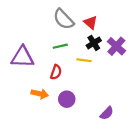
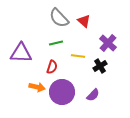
black cross: (94, 43) -> (100, 66), moved
purple circle: (67, 99) -> (62, 92), size x1.6
purple semicircle: (107, 113) -> (93, 95), moved

